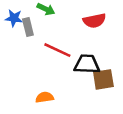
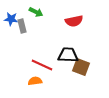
red line: (57, 50) -> (42, 65), moved
brown square: (103, 79) -> (81, 67), turned 30

